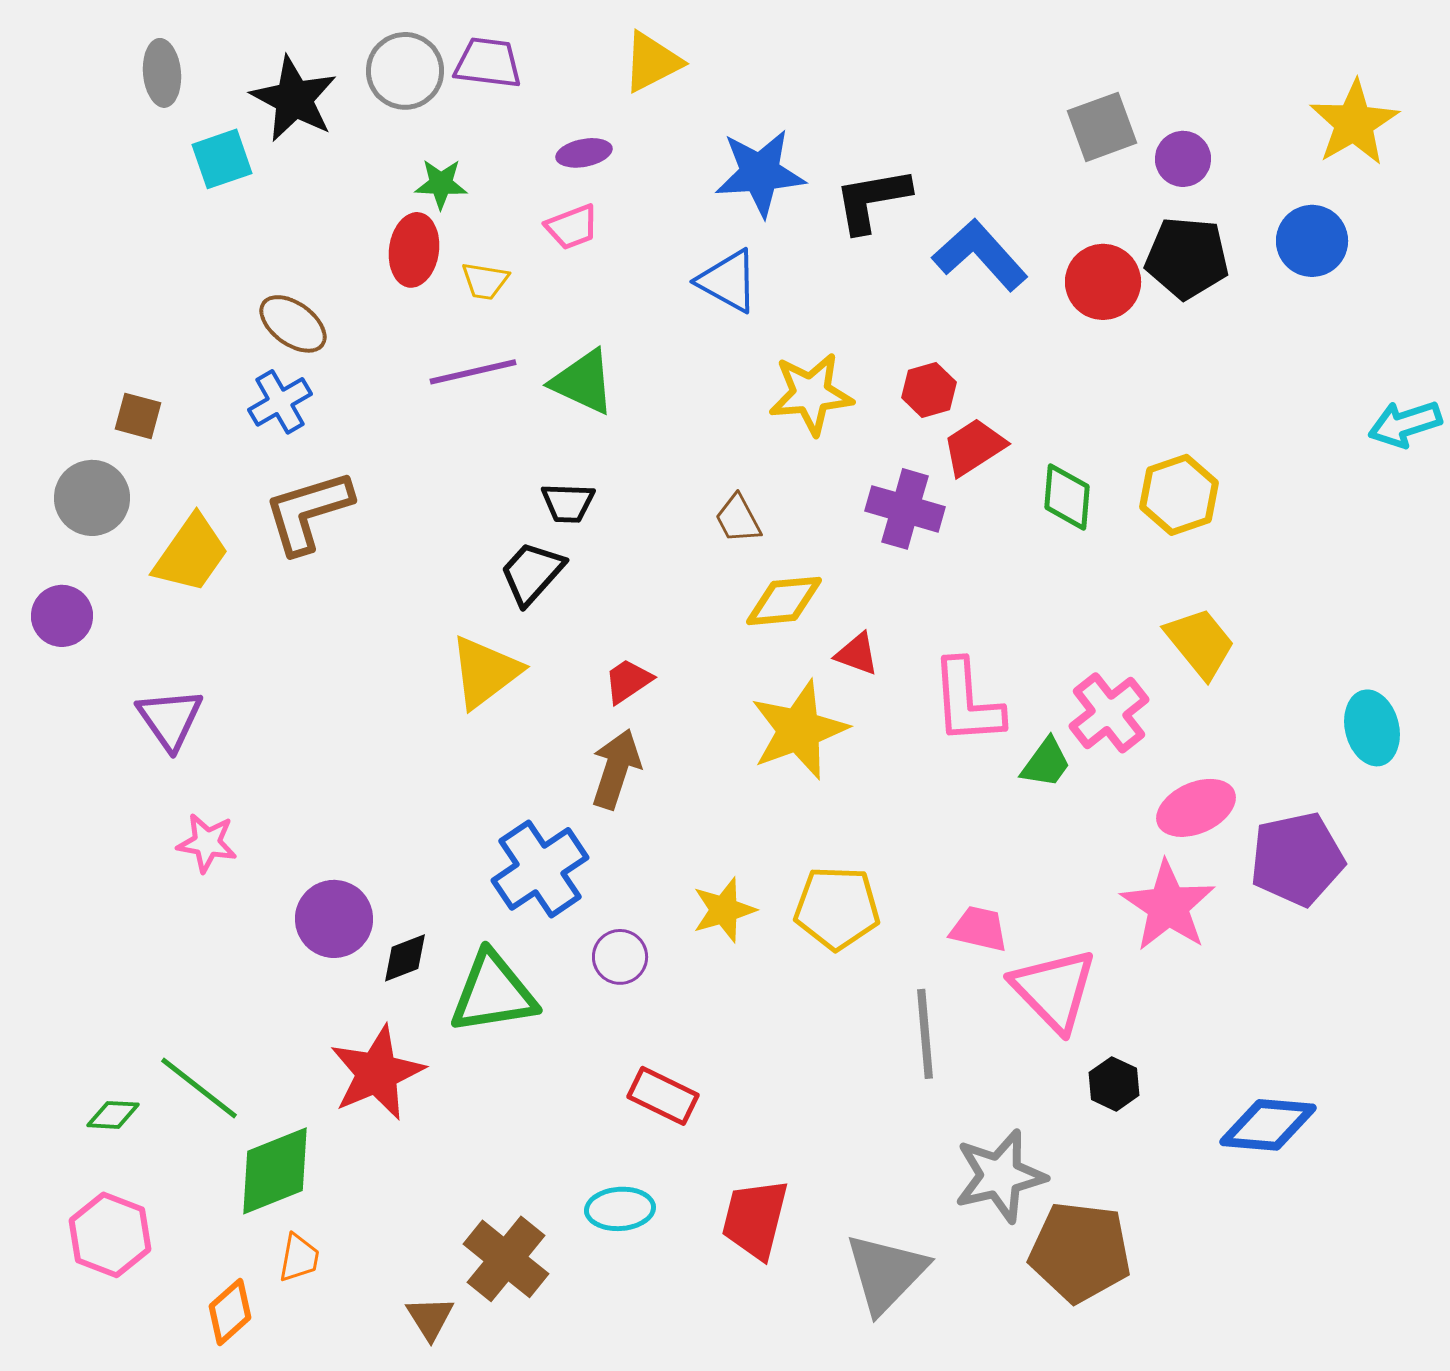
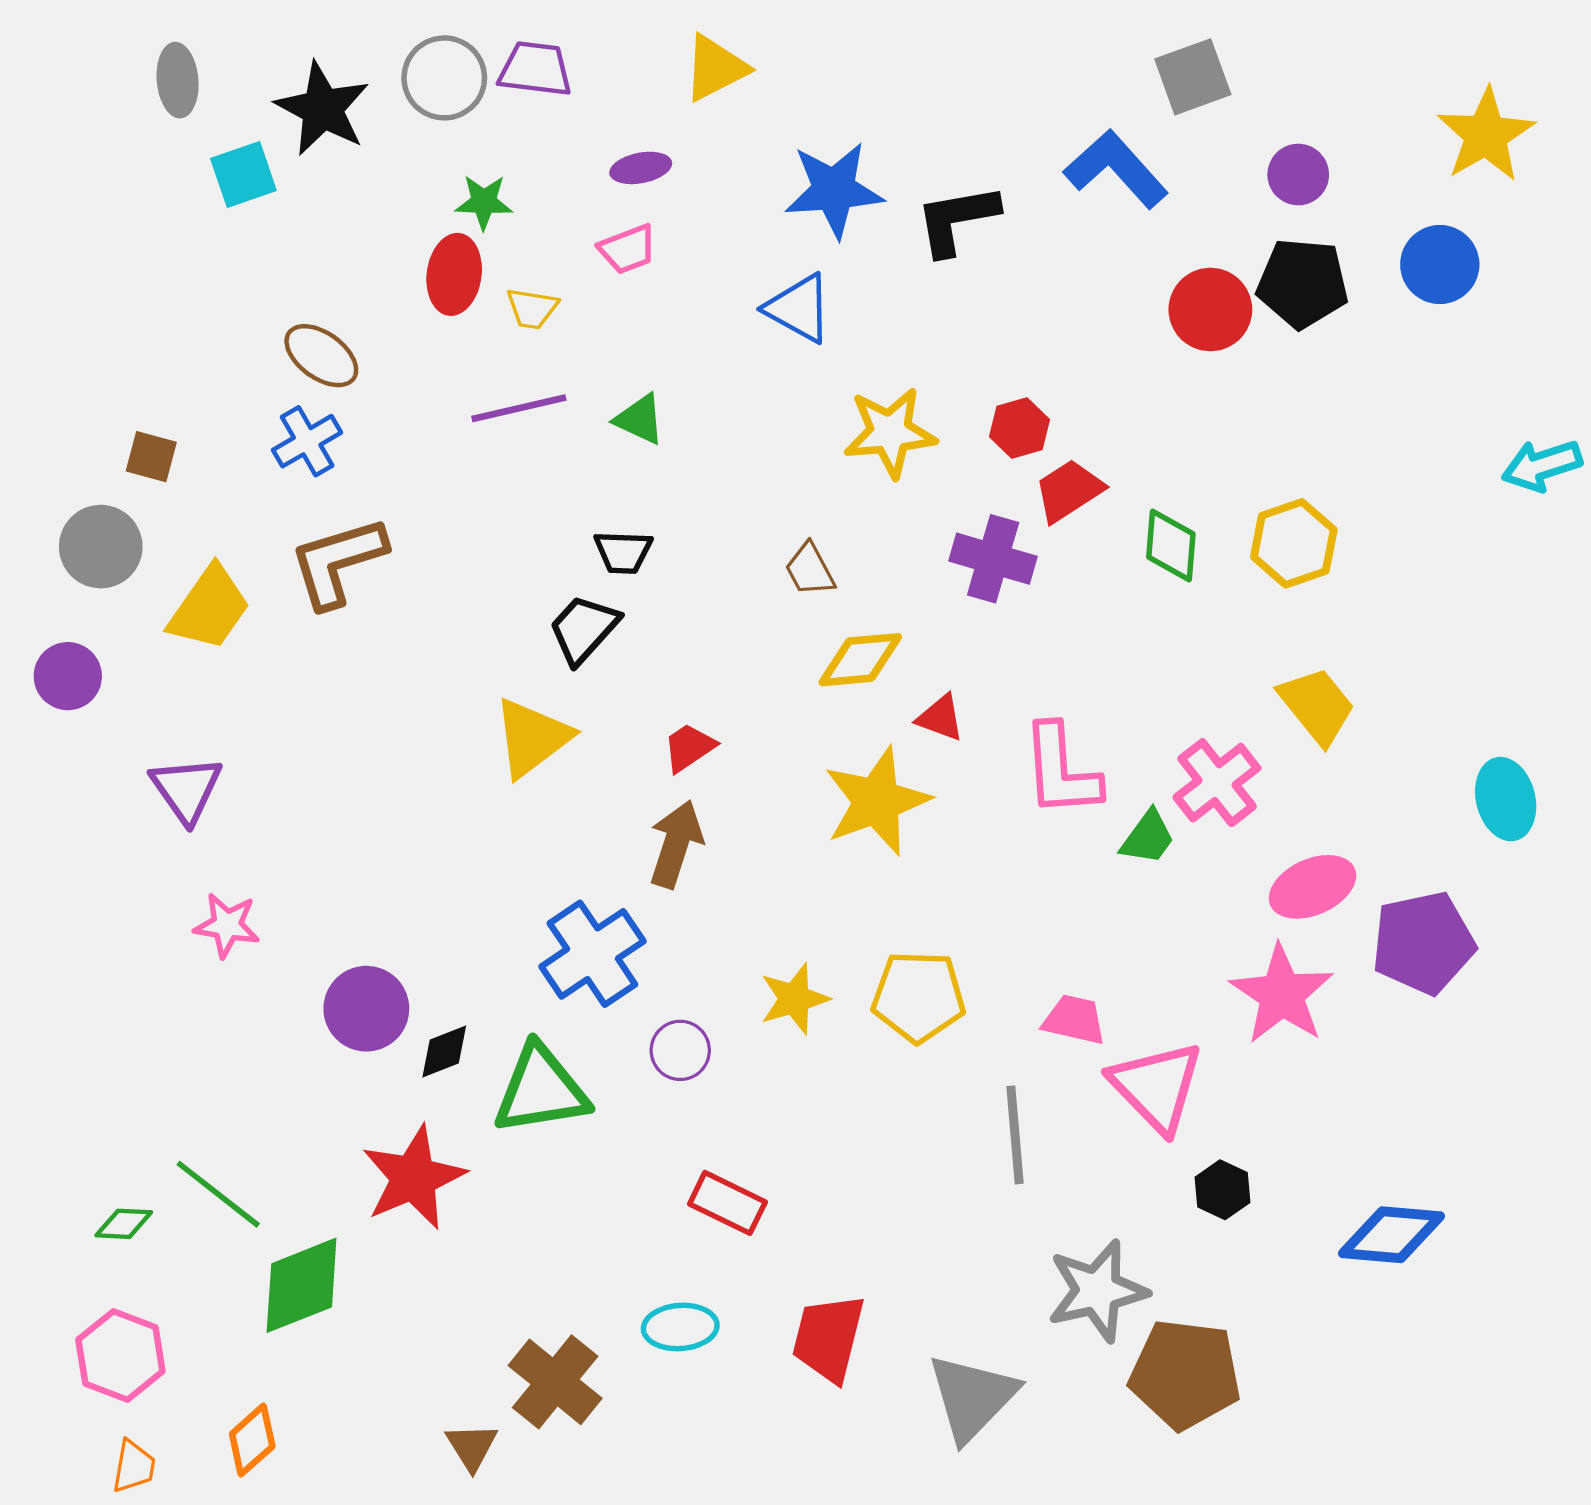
gray square: (1102, 127) -> (1193, 77), moved
blue L-shape: (980, 255) -> (1116, 169), moved
green triangle: (583, 382) -> (640, 419), size x0.7
orange trapezoid: (299, 1258) -> (134, 1466), moved

